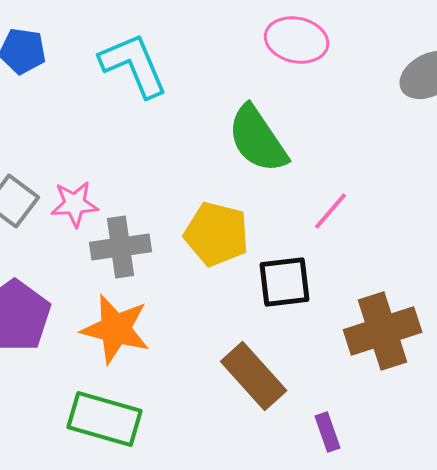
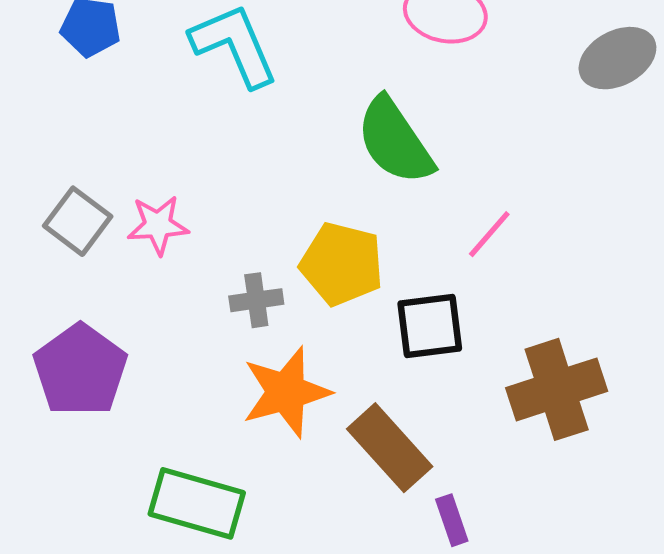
gray cross: (121, 247) -> (256, 300), moved, size x0.7
orange star: (116, 329) -> (286, 392), moved, turned -30
purple rectangle: (328, 432) -> (452, 520), moved

